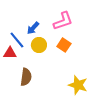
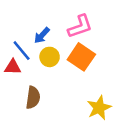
orange square: (64, 45) -> (81, 57), size x1.5
yellow star: (78, 85) -> (99, 108), turned 30

